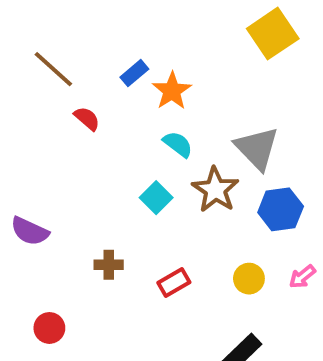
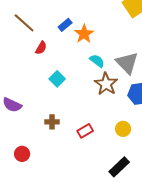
red semicircle: (87, 119) -> (41, 48), turned 80
cyan semicircle: (178, 144) -> (97, 61), moved
cyan square: (156, 198) -> (57, 79), moved

